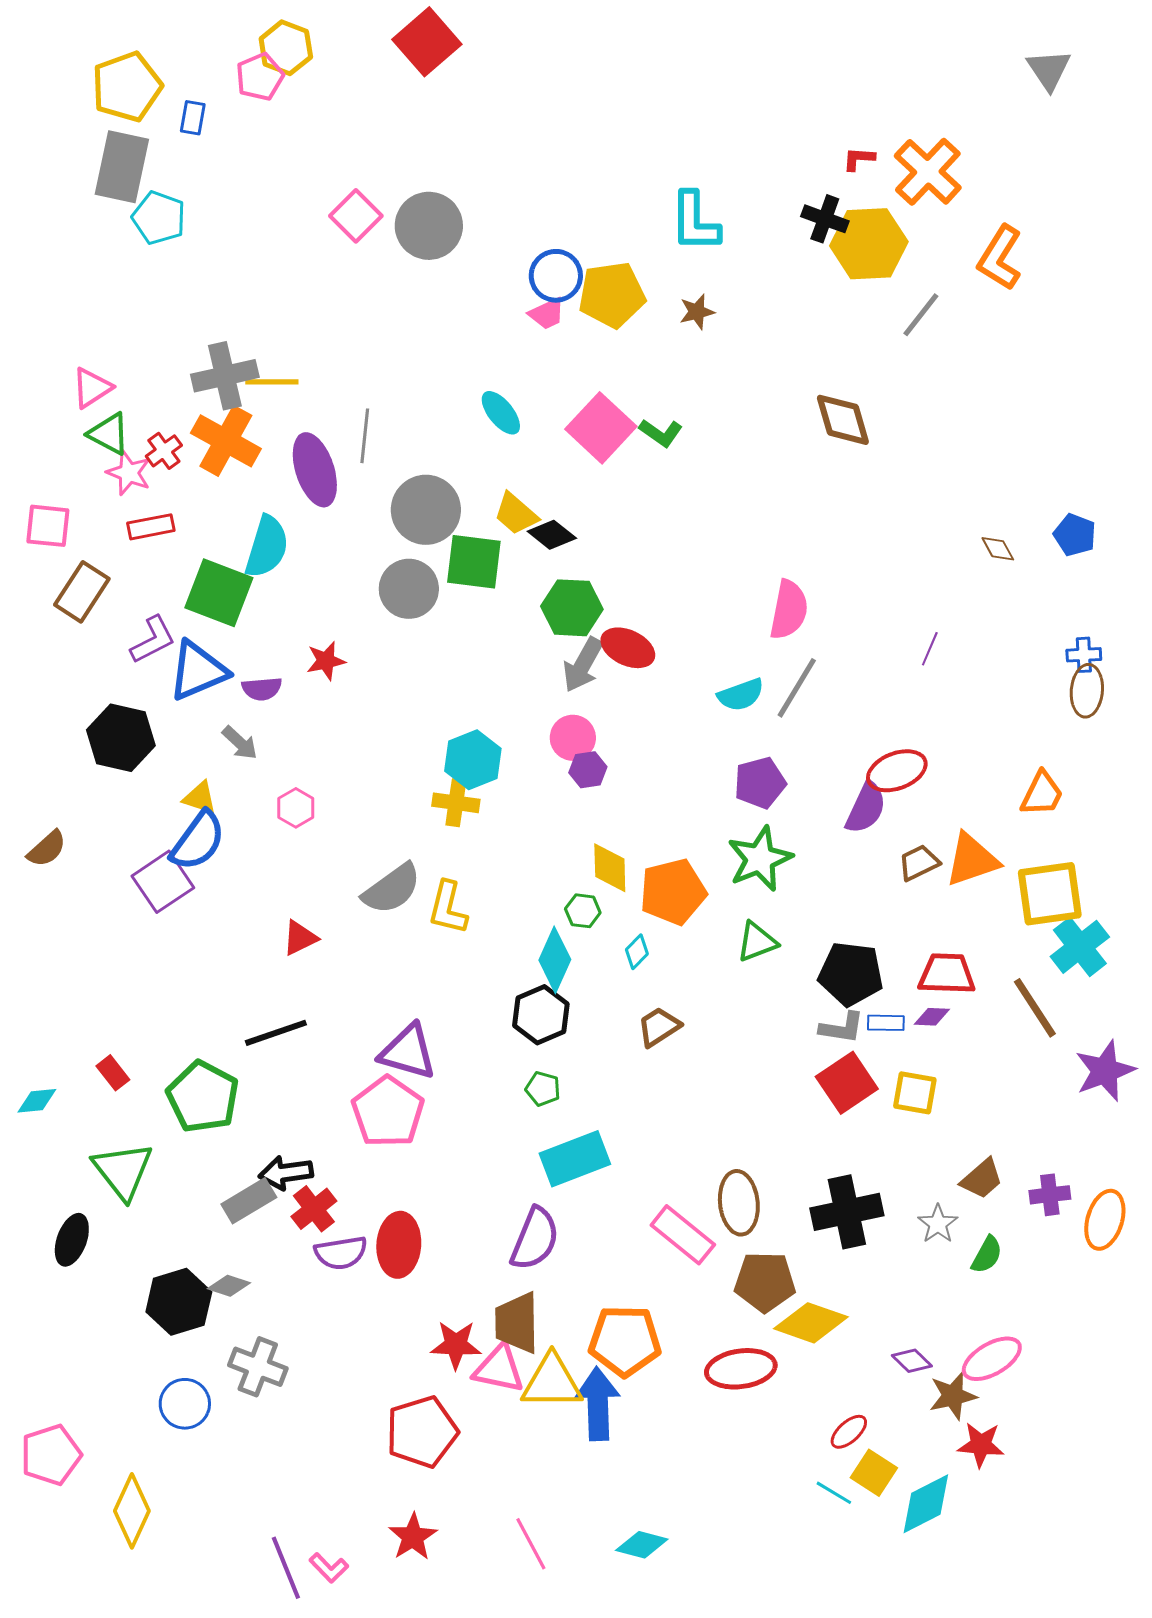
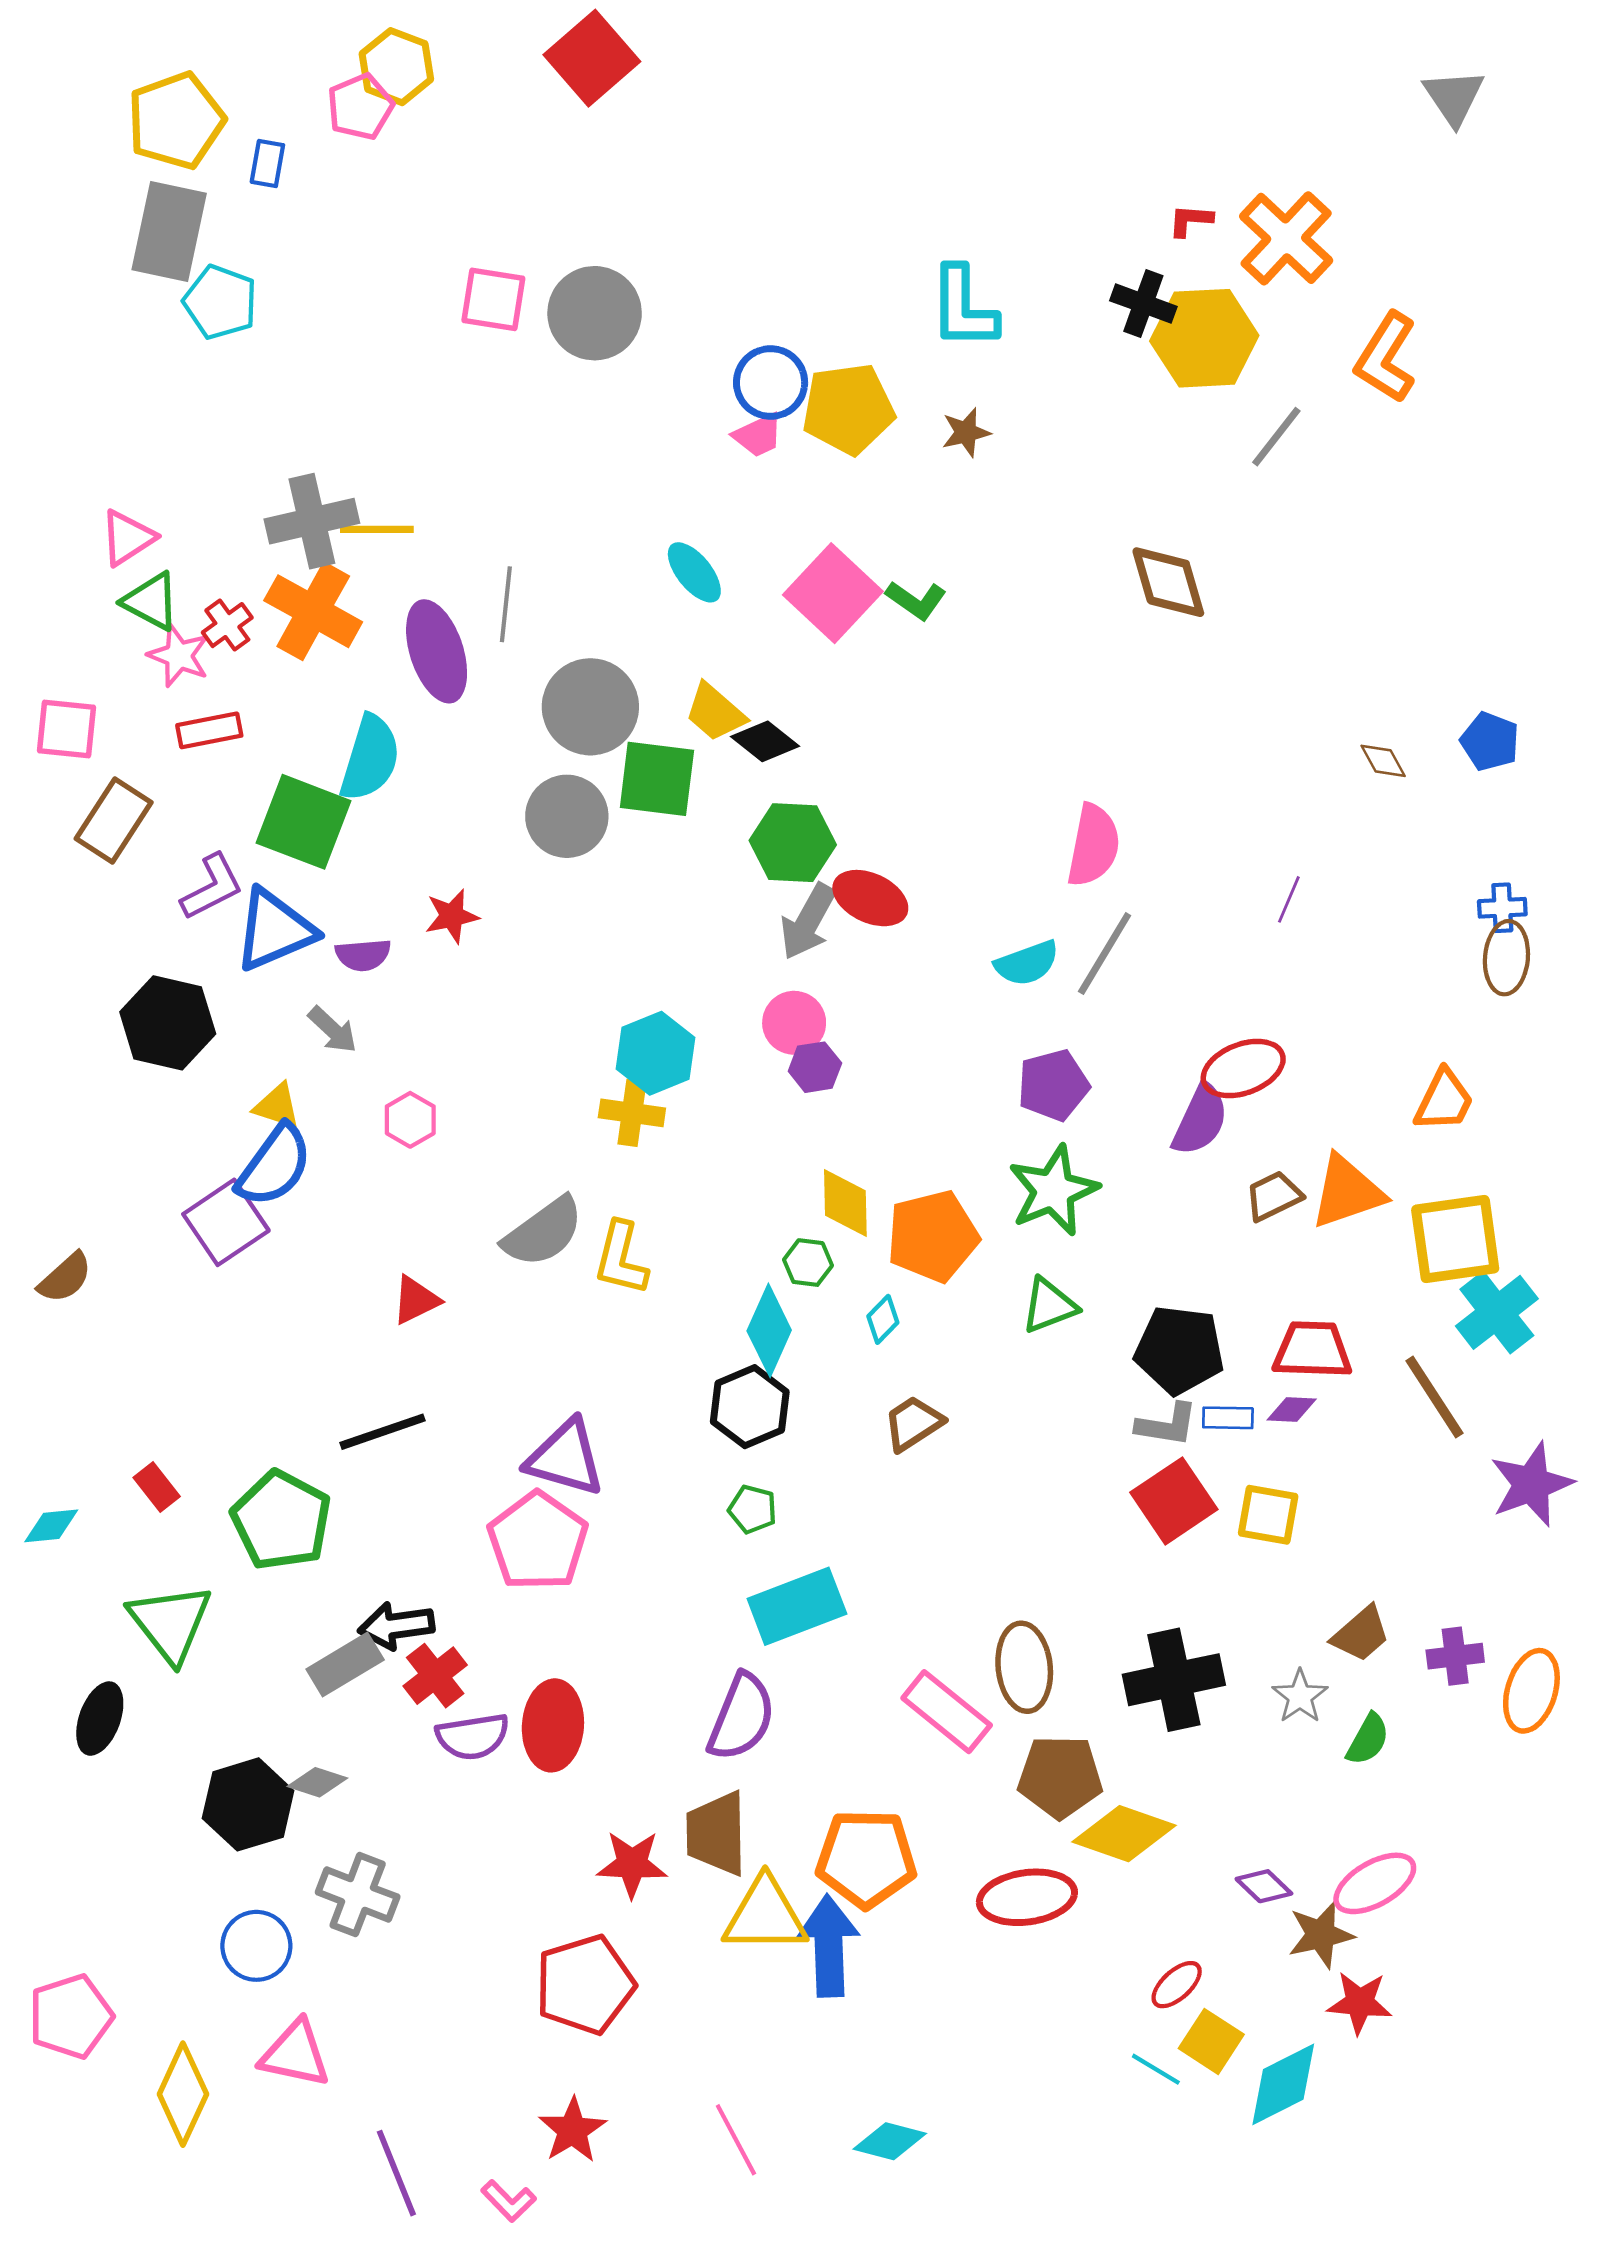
pink square: (356, 216) -> (493, 299), turned -36
brown semicircle: (47, 849) -> (65, 1278), moved
pink triangle: (499, 1369) -> (295, 2054), moved
pink L-shape: (329, 1568) -> (509, 2201), moved

